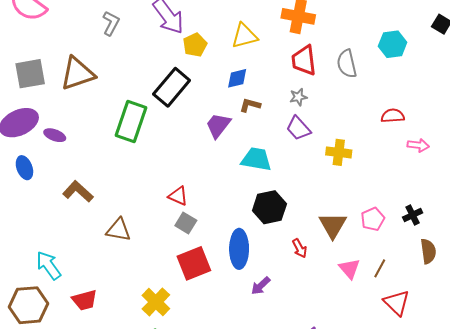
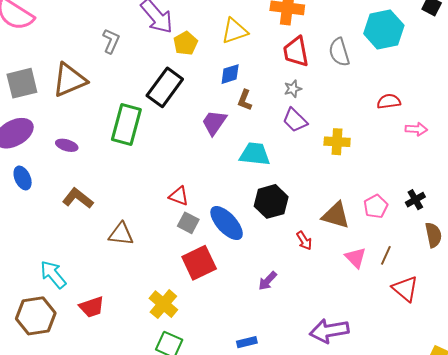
gray L-shape: (111, 23) -> (111, 41), moved
cyan hexagon: (393, 44) -> (384, 30), size x1.4
brown L-shape: (250, 105) -> (245, 100), turned -80
purple ellipse: (55, 135) -> (67, 145), moved
brown triangle: (333, 225) -> (336, 215), turned -40
blue ellipse: (239, 249) -> (227, 223), moved, turned -39

